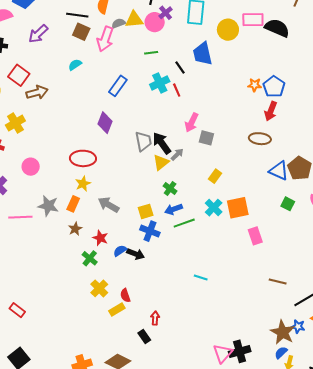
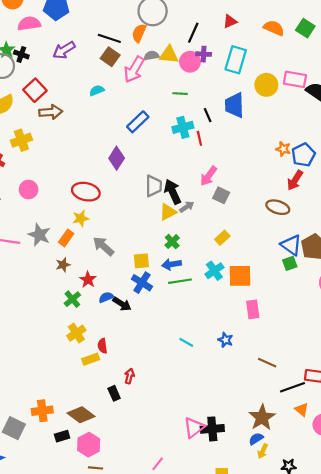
purple cross: (166, 13) -> (204, 54), turned 32
green square: (288, 204) -> (290, 263), moved, turned 32
blue star: (298, 326) -> (225, 340), moved

